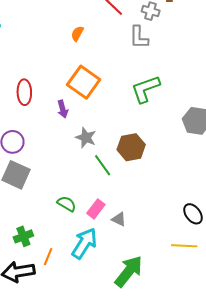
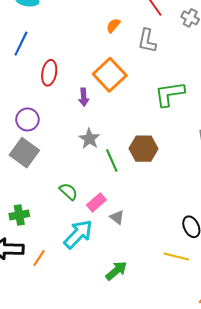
gray L-shape: (139, 37) -> (147, 41), moved
gray star: (86, 138) -> (89, 139), moved
orange line: (48, 257) -> (39, 258), moved
green arrow: (129, 271) -> (116, 271), size x0.7

